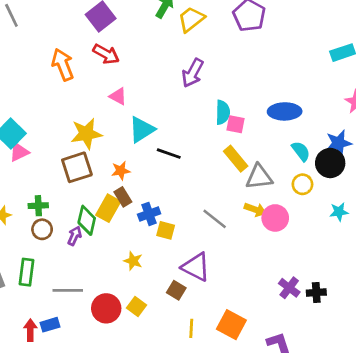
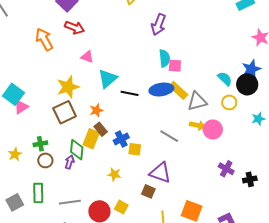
purple arrow: (193, 73) -> (159, 25), moved
blue ellipse: (285, 111) -> (161, 89), moved
purple cross: (289, 288) -> (226, 169), moved

